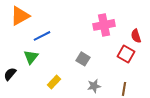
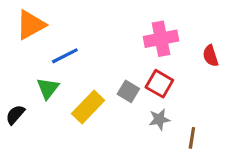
red square: (126, 54) -> (159, 84), moved
yellow rectangle: (54, 82) -> (88, 107), moved, size x1.5
gray star: (94, 86) -> (159, 119), moved

